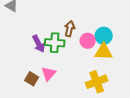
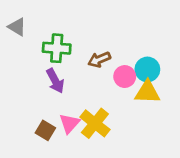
brown arrow: (70, 29) -> (99, 60), turned -126
green cross: (55, 43) -> (57, 48), moved
yellow cross: (97, 82) -> (95, 123), moved, turned -30

